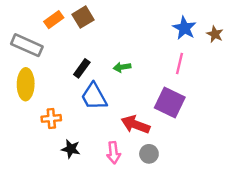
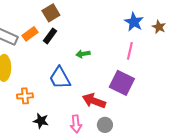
orange rectangle: (54, 20) -> (30, 34), moved
black rectangle: (82, 68) -> (50, 36), moved

